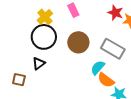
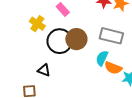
black circle: (44, 37) -> (60, 41), moved
black triangle: (39, 63) -> (44, 70), turned -48

